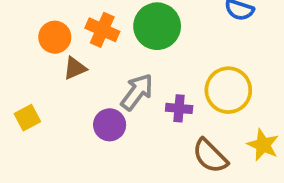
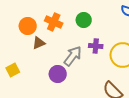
green circle: (157, 26) -> (84, 20), size x0.6
purple cross: (179, 108) -> (96, 46), moved

